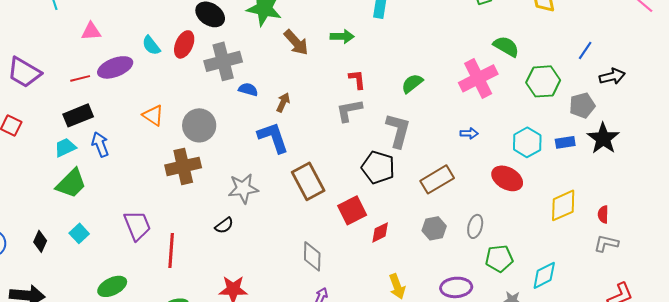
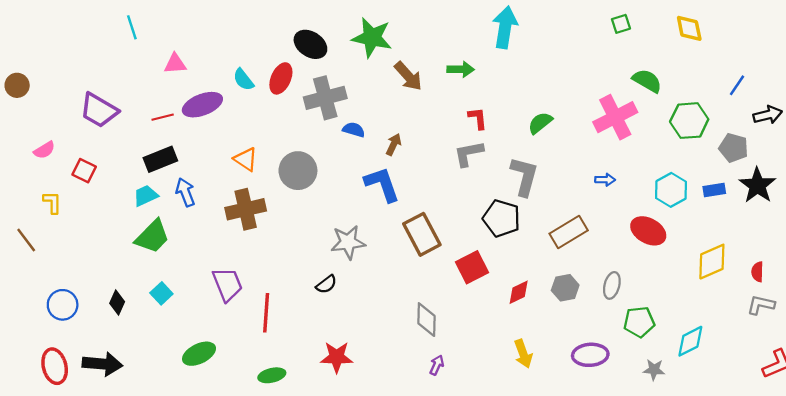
gray pentagon: (582, 105) -> (734, 148), turned 30
brown cross: (183, 166) -> (246, 209), moved
red diamond: (380, 232) -> (519, 292), moved

